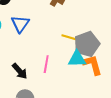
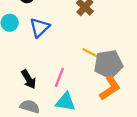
cyan triangle: (77, 59) -> (65, 102), moved
orange L-shape: (92, 65) -> (110, 88), turned 60

